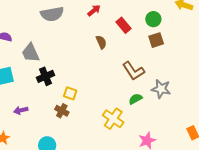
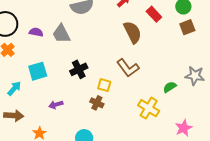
brown semicircle: (101, 42) -> (133, 32), size x1.6
gray trapezoid: (31, 53) -> (61, 34), moved
brown L-shape: (133, 71) -> (128, 68), moved

